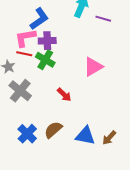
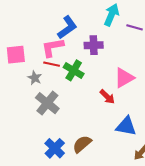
purple cross: (47, 41) -> (94, 45), moved
red arrow: (64, 95) -> (107, 97), moved
blue triangle: (85, 136) -> (126, 126), moved

